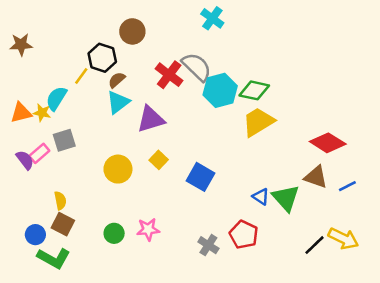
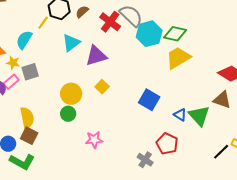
brown semicircle: (117, 80) -> (82, 12), moved
yellow star: (42, 113) -> (13, 63), moved
blue square: (201, 177) -> (149, 100), moved
yellow semicircle: (60, 201) -> (27, 118), size x1.5
green circle: (114, 233) -> (68, 114), moved
gray cross: (208, 245) -> (145, 160), moved

